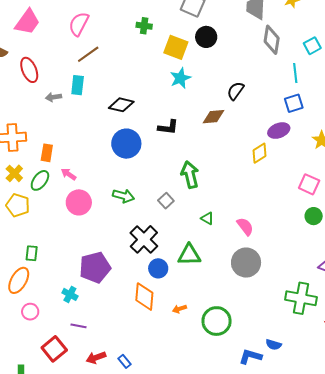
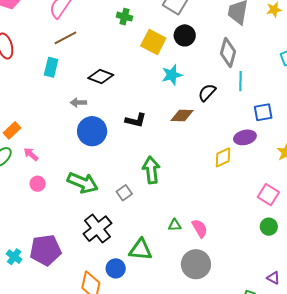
gray diamond: (272, 40) -> (228, 53), moved
cyan line: (295, 73) -> (241, 81), moved
cyan star: (180, 78) -> (172, 75), moved
gray arrow: (53, 97) -> (78, 103), moved
black diamond: (121, 105) -> (101, 77), moved
orange rectangle: (47, 153) -> (12, 130), turned 30
green arrow: (123, 196) -> (83, 183), size x1.4
pink circle: (79, 202) -> (38, 184), size x0.6
green triangle: (207, 218) -> (175, 225), moved, turned -40
blue circle: (158, 268) -> (116, 268), moved
cyan cross: (70, 294) -> (14, 257), moved

